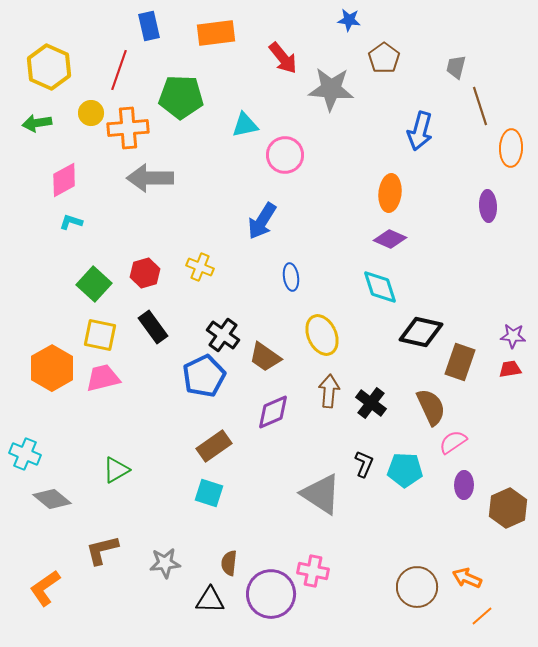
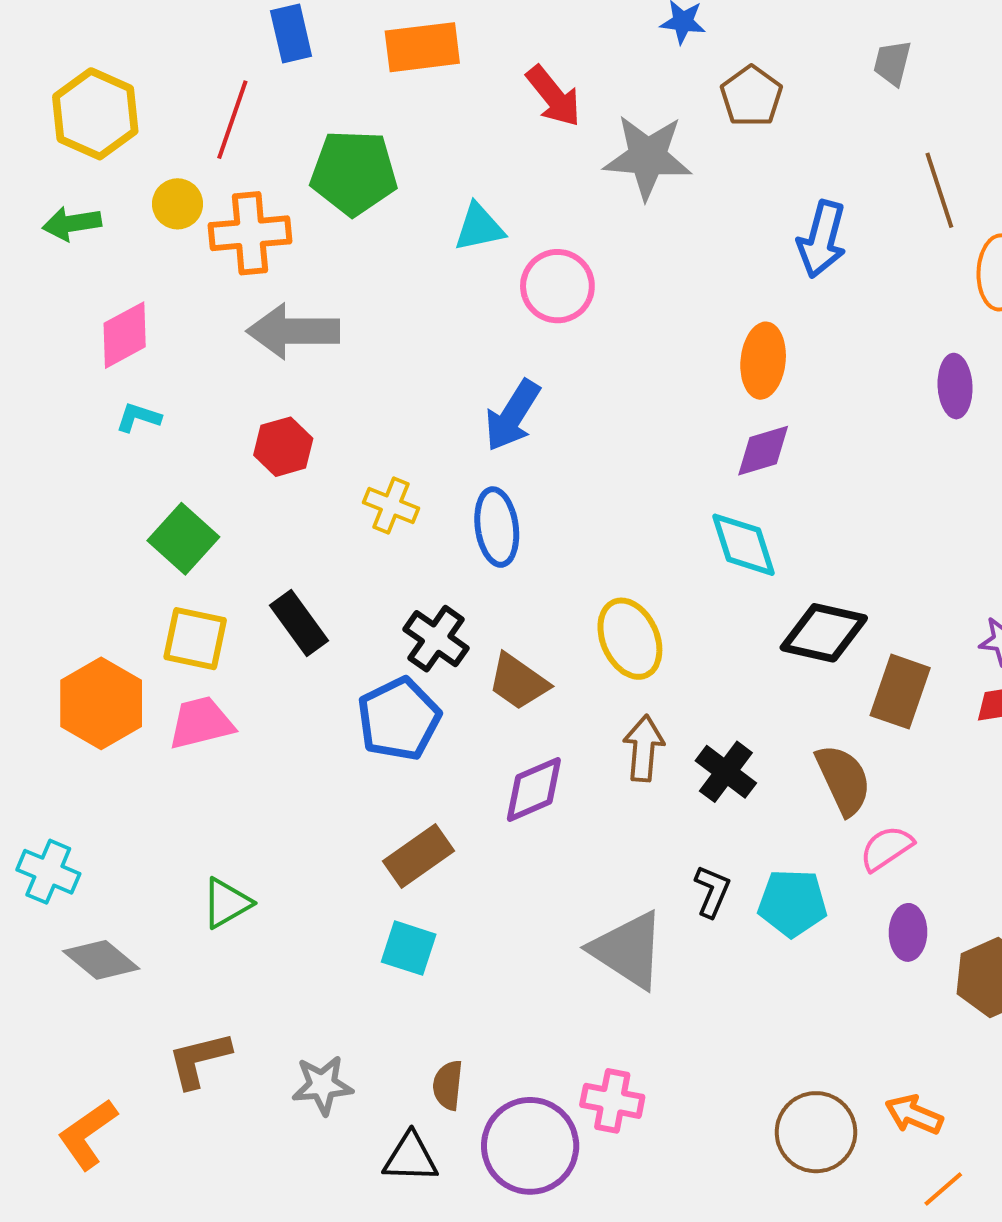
gray trapezoid: (456, 67) -> (892, 63), moved
purple diamond: (390, 239) -> (763, 451), turned -40
red hexagon: (145, 273) -> (283, 447), moved
blue ellipse: (291, 277) -> (497, 527), moved, size x1.4

